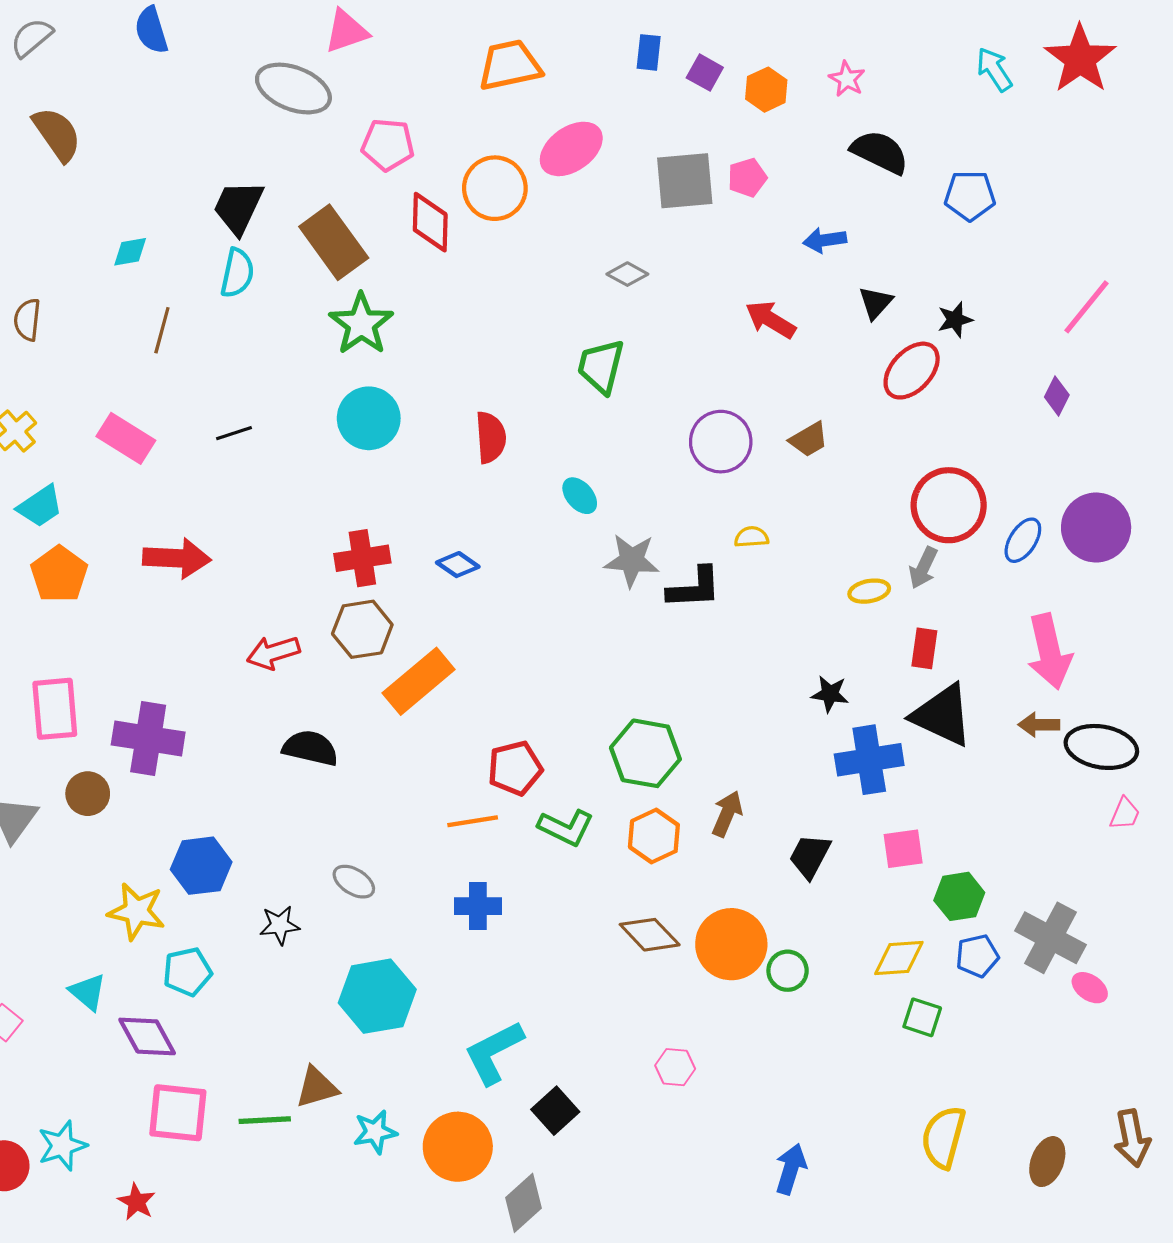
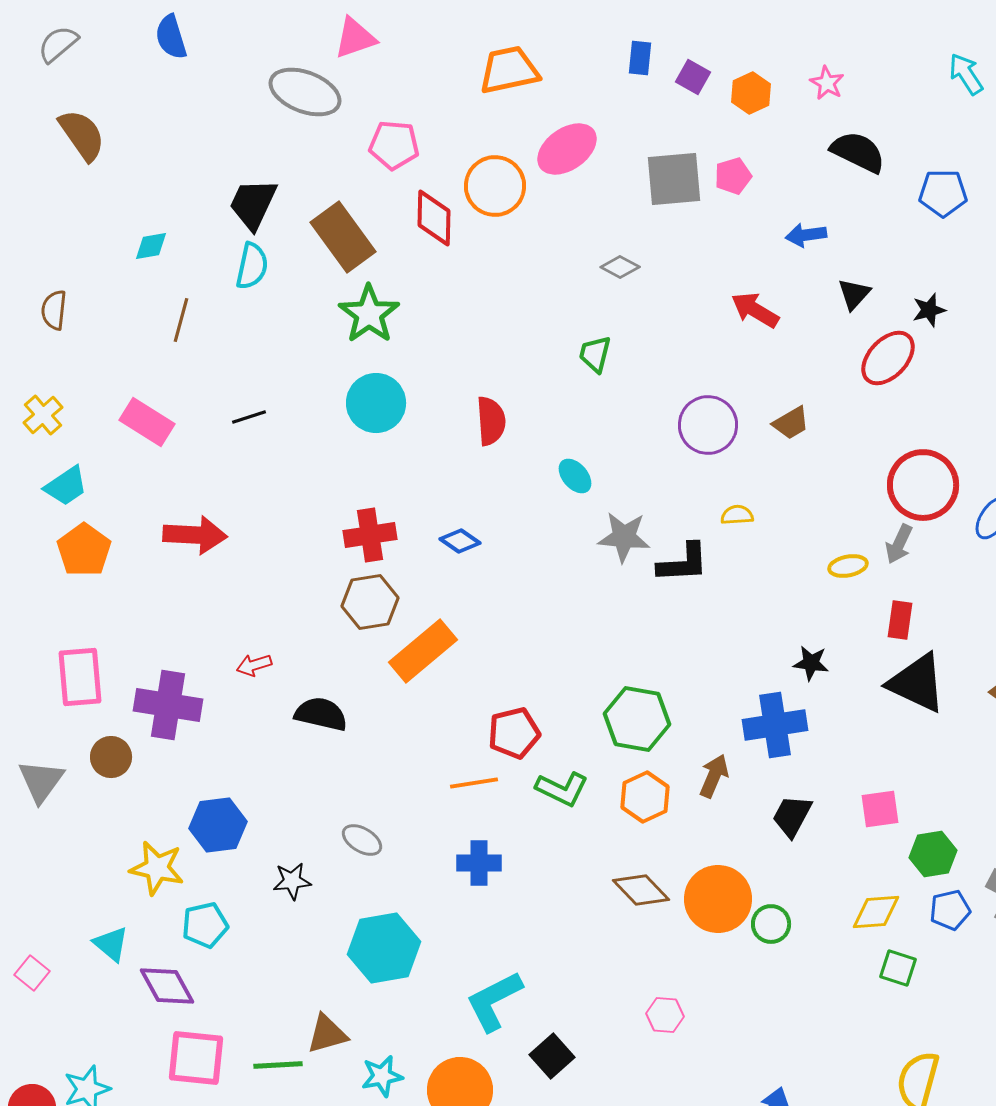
green trapezoid: (601, 366) -> (595, 354), size x0.7
red arrow: (273, 653) -> (254, 665), moved, size x0.7
blue cross: (869, 760) -> (775, 725), moved

